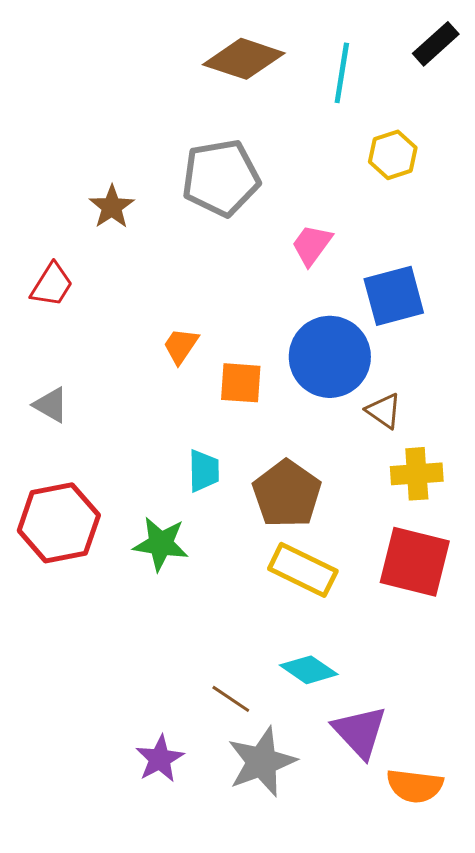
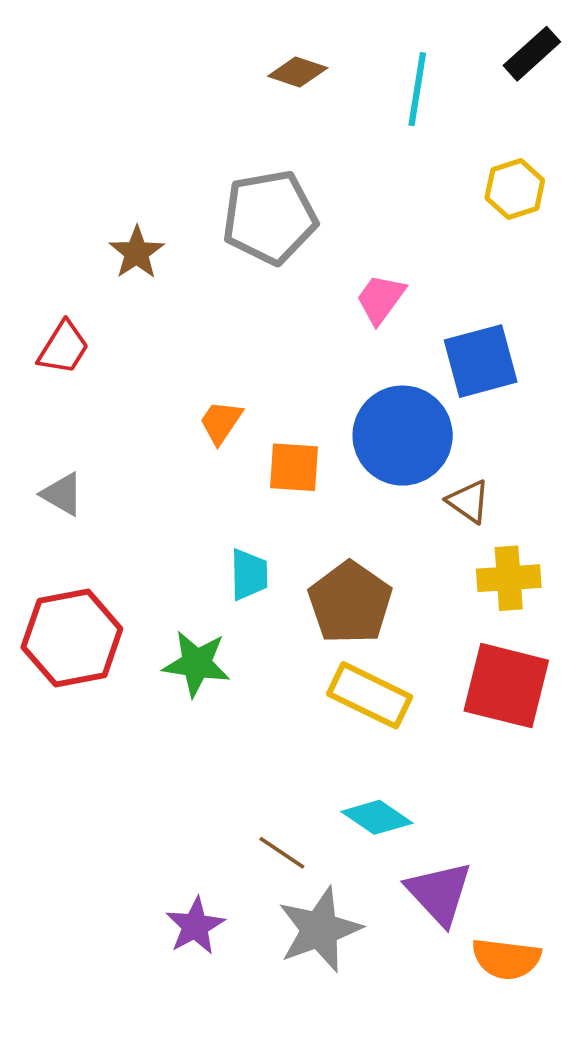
brown diamond: (244, 59) -> (298, 72), size x0.6
yellow hexagon: (393, 155) -> (515, 189), moved

